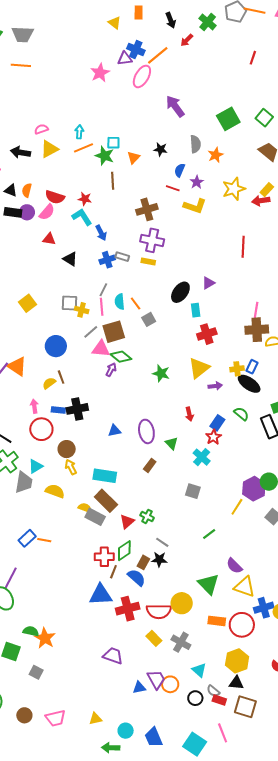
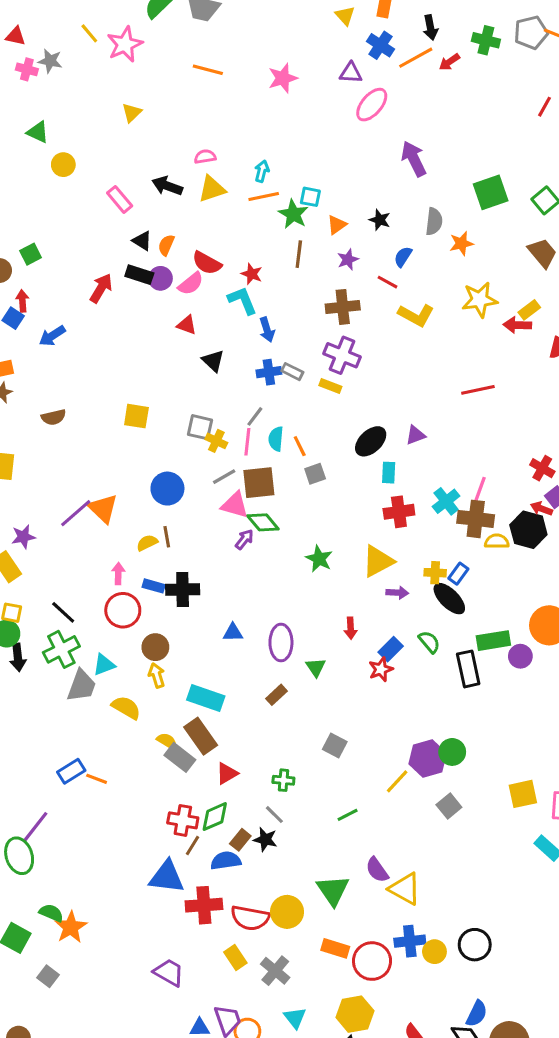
green cross: (208, 22) -> (486, 40), turned -36
blue cross: (136, 50) -> (381, 45), moved
orange line: (158, 55) -> (416, 58), moved
orange line: (21, 65) -> (208, 70), moved
pink star: (100, 73) -> (283, 78), moved
purple star: (197, 182) -> (348, 260), moved
red line: (243, 247) -> (478, 390), turned 65
yellow square: (28, 303) -> (136, 416), turned 36
cyan cross: (202, 457) -> (446, 501), moved
green cross: (147, 516) -> (283, 780), moved, turned -32
blue semicircle: (136, 578) -> (226, 861), turned -60
yellow triangle: (245, 587) -> (405, 889), moved

